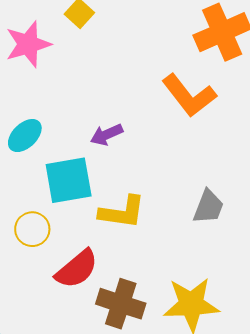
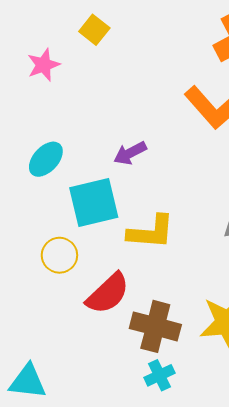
pink star: (28, 44) -> (44, 65), size x0.7

